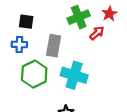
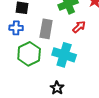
red arrow: (97, 33) -> (79, 27), moved

